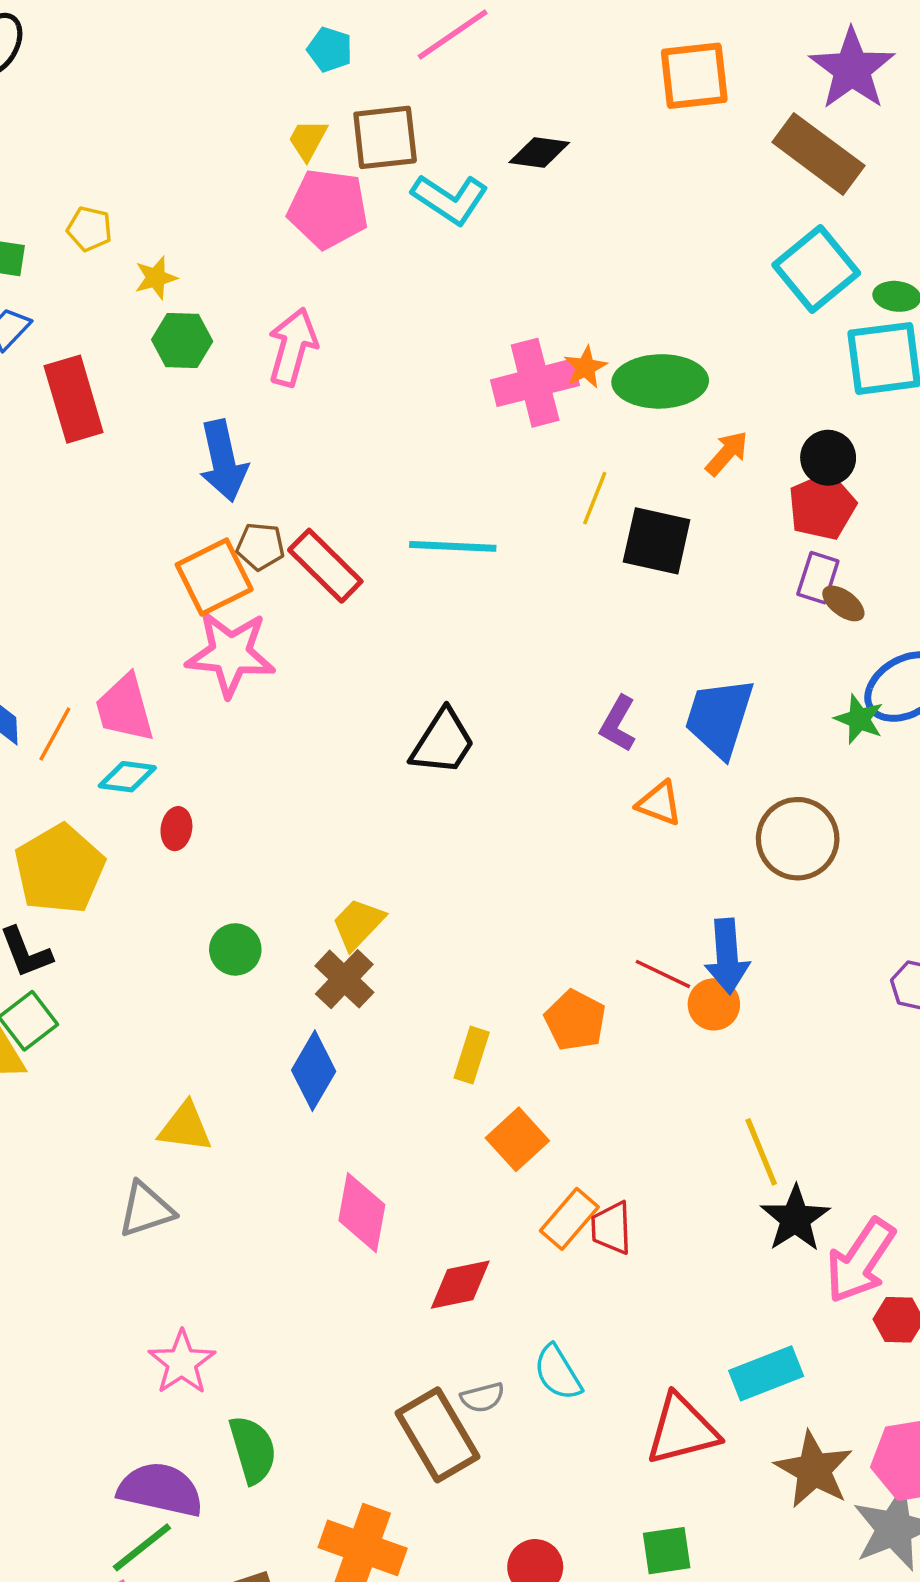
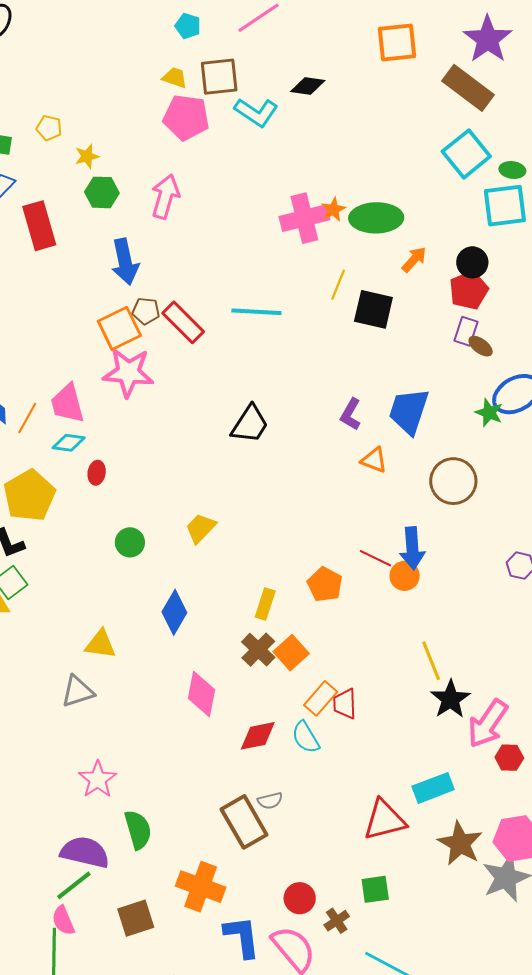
yellow trapezoid: (308, 140) -> (175, 78), turned 80
brown cross: (344, 979) -> (258, 650), moved
cyan semicircle: (558, 1373) -> (306, 737), moved

